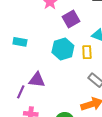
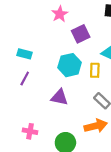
purple triangle: (37, 80) -> (59, 97), moved
purple line: (21, 92) -> (25, 79), moved

